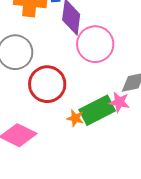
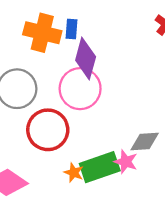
pink circle: (95, 44) -> (80, 89), moved

